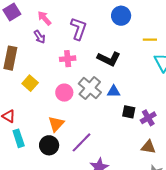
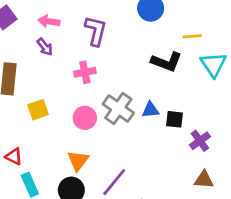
pink arrow: (44, 18) -> (49, 21), turned -35
black L-shape: (109, 59) -> (167, 62), moved
yellow square: (30, 83) -> (38, 110), turned 35
black square: (129, 112) -> (175, 119), moved

